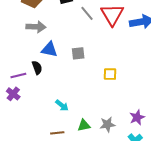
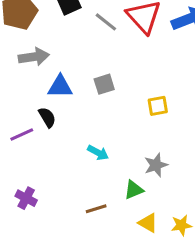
purple cross: (13, 94) -> (26, 198), moved
cyan arrow: (62, 105) -> (98, 153), moved
gray star: (107, 124) -> (156, 165), moved

